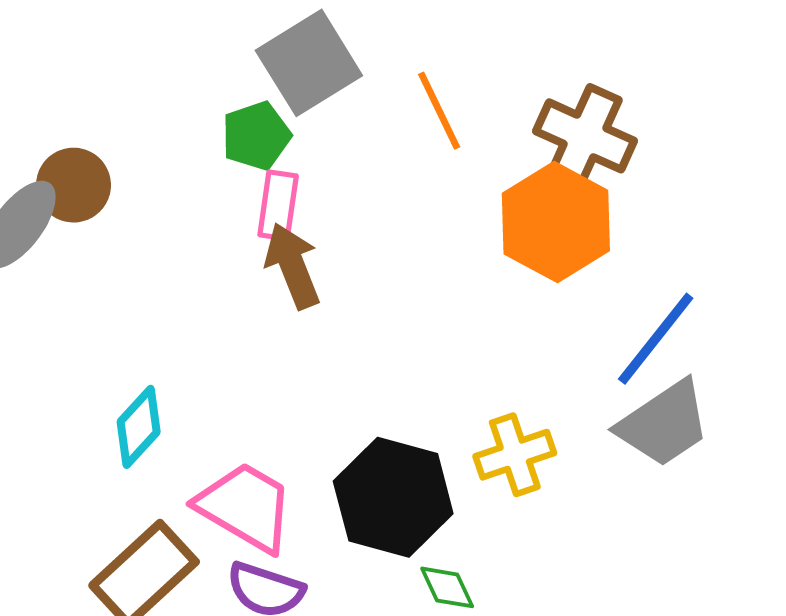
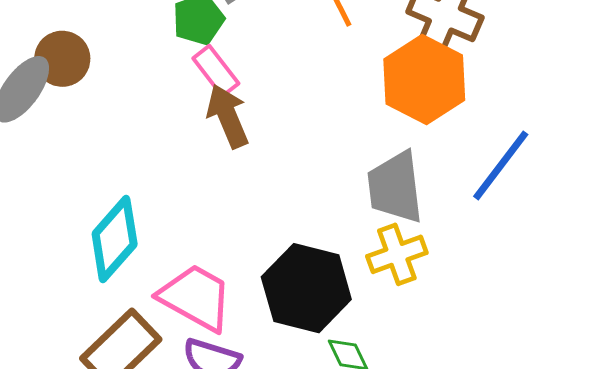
pink rectangle: (278, 205) -> (216, 71), turned -45
gray trapezoid: (664, 424) -> (395, 187), moved, turned 118
cyan diamond: (139, 427) -> (115, 239), size x1.4

